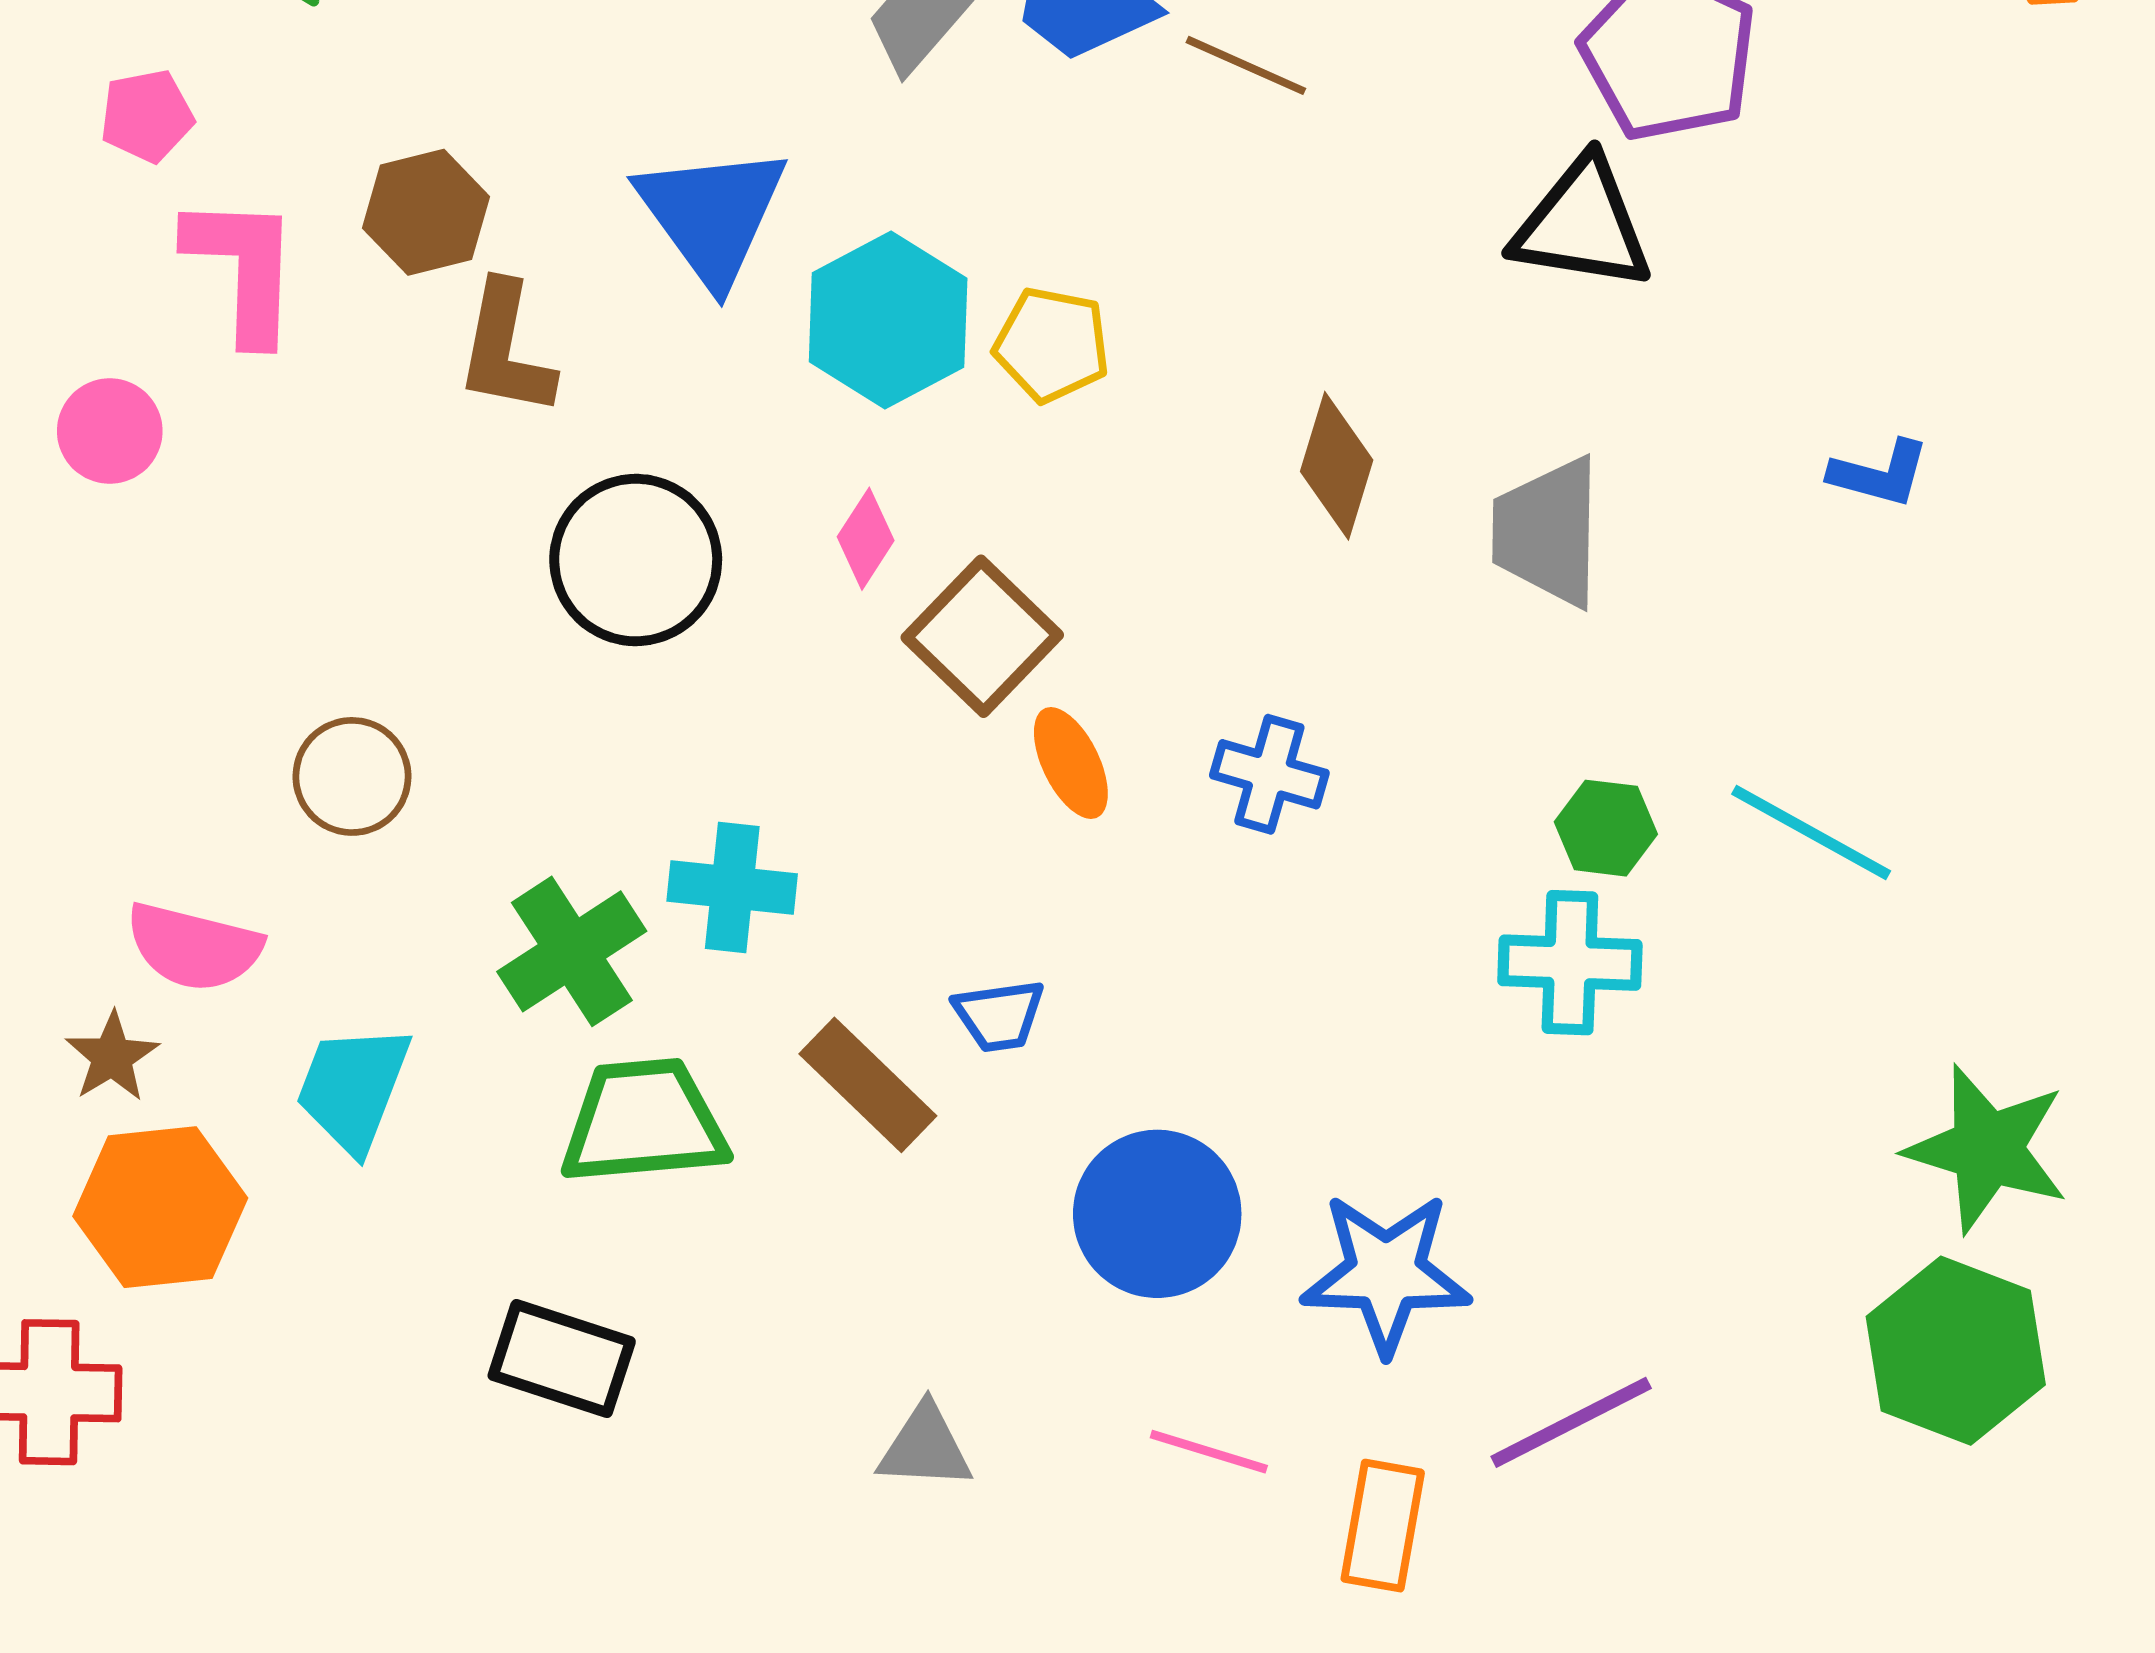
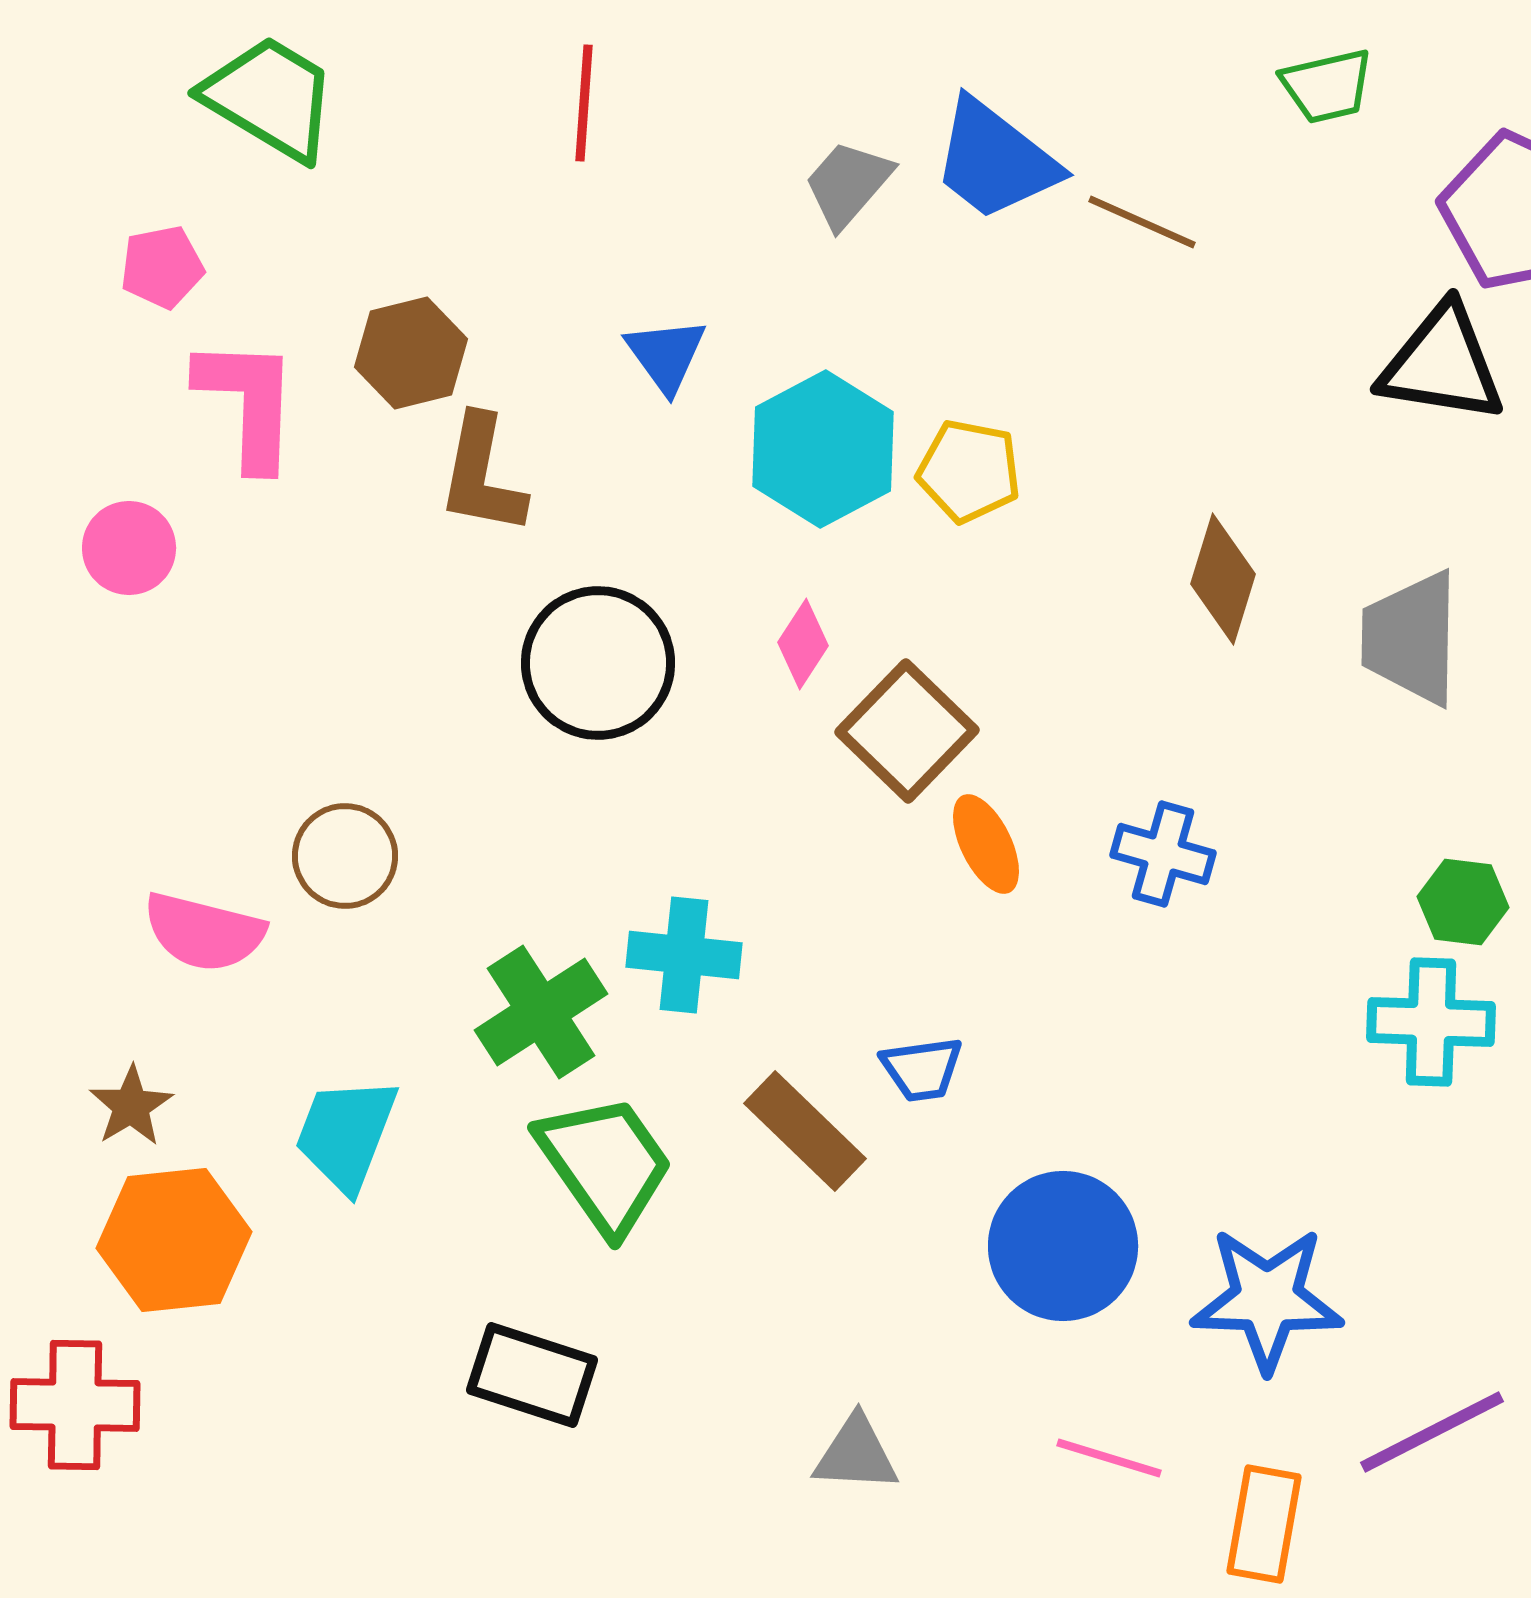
blue triangle: (712, 215) -> (666, 355), size x0.6
pink semicircle: (194, 947) -> (204, 932), moved
green trapezoid: (644, 1122) -> (605, 1164), turned 60

